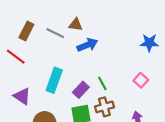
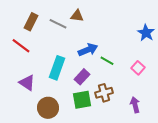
blue star: (149, 43) -> (146, 33), turned 30
blue arrow: (87, 45) -> (88, 50), moved
green line: (102, 83) -> (107, 61), moved, turned -32

